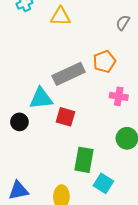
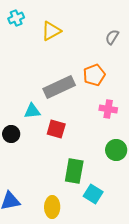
yellow triangle: (60, 17) -> (51, 31), turned -30
cyan triangle: (41, 98) -> (32, 111), size x0.7

